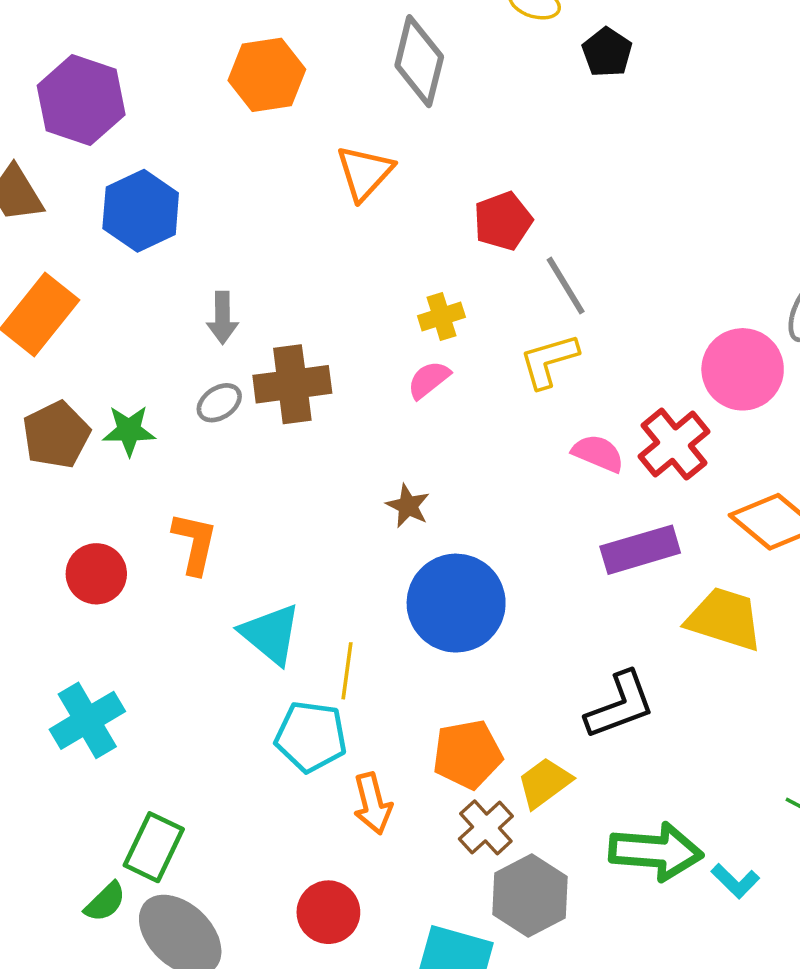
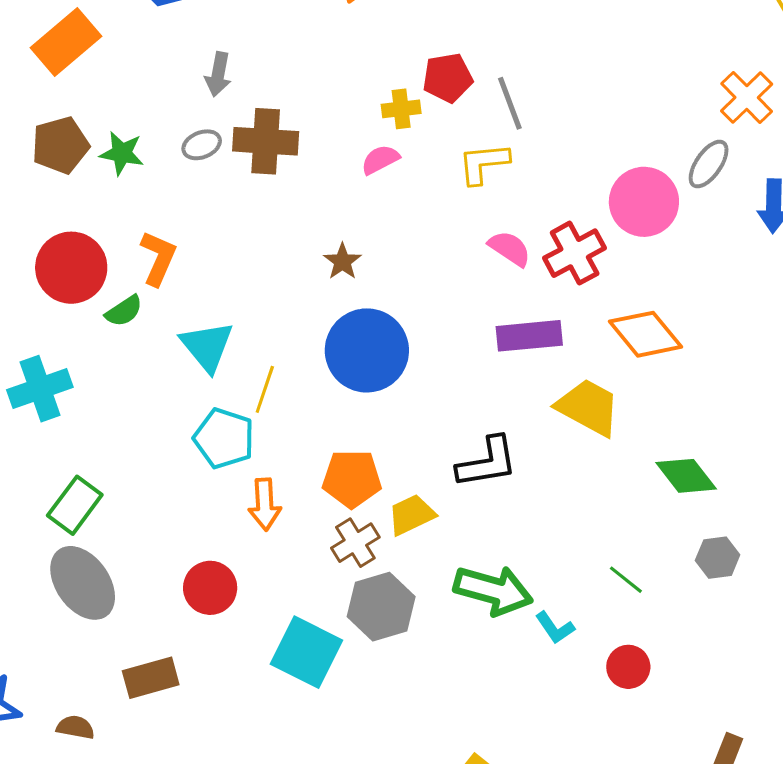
red pentagon: (503, 221) -> (448, 78), moved
red circle: (96, 574) -> (71, 268), size x1.4
green semicircle: (105, 902) -> (124, 311), moved

